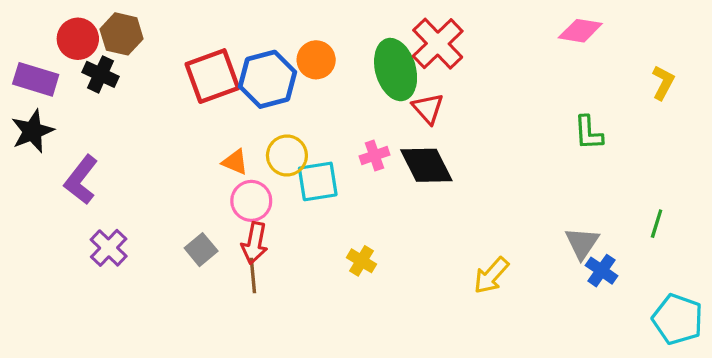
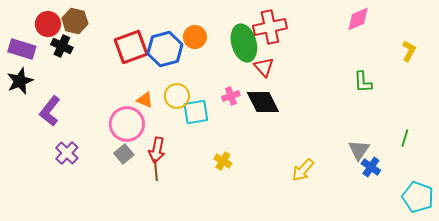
pink diamond: (580, 31) -> (358, 19), turned -32
red cross: (438, 44) -> (270, 27), turned 32
pink circle: (251, 201) -> (127, 124), moved, size x1.4

